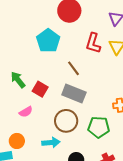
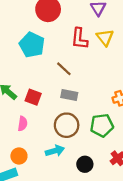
gray rectangle: (74, 94) -> (69, 95), size x0.7
pink semicircle: (26, 112) -> (23, 124), turned -40

